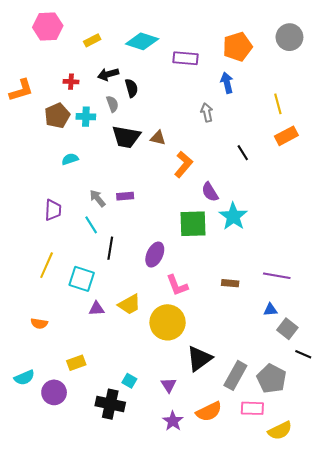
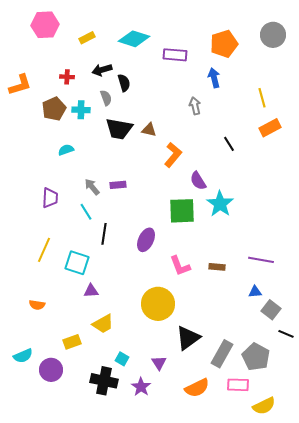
pink L-shape: (177, 285) -> (180, 266), moved
yellow trapezoid: (129, 304) -> (103, 324), moved
purple star: (173, 421) -> (141, 387), moved

